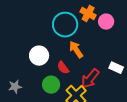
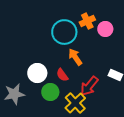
orange cross: (88, 14) -> (87, 21), turned 35
white circle: (39, 56) -> (37, 73), moved
gray star: (15, 87) -> (14, 94), size x1.5

